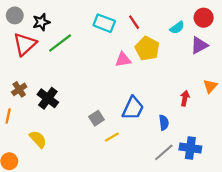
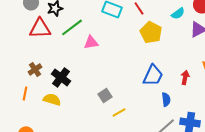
red triangle: (25, 44) -> (40, 28), turned 40
pink triangle: (123, 60) -> (91, 42), moved
blue trapezoid: (133, 108) -> (153, 75), moved
yellow semicircle: (38, 139) -> (52, 99), moved, turned -30

